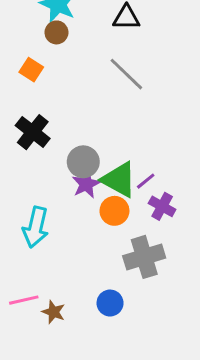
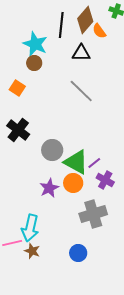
purple star: (86, 184) -> (49, 188), moved
cyan arrow: (36, 227) -> (30, 228), moved
blue circle: (110, 303) -> (78, 253), moved

